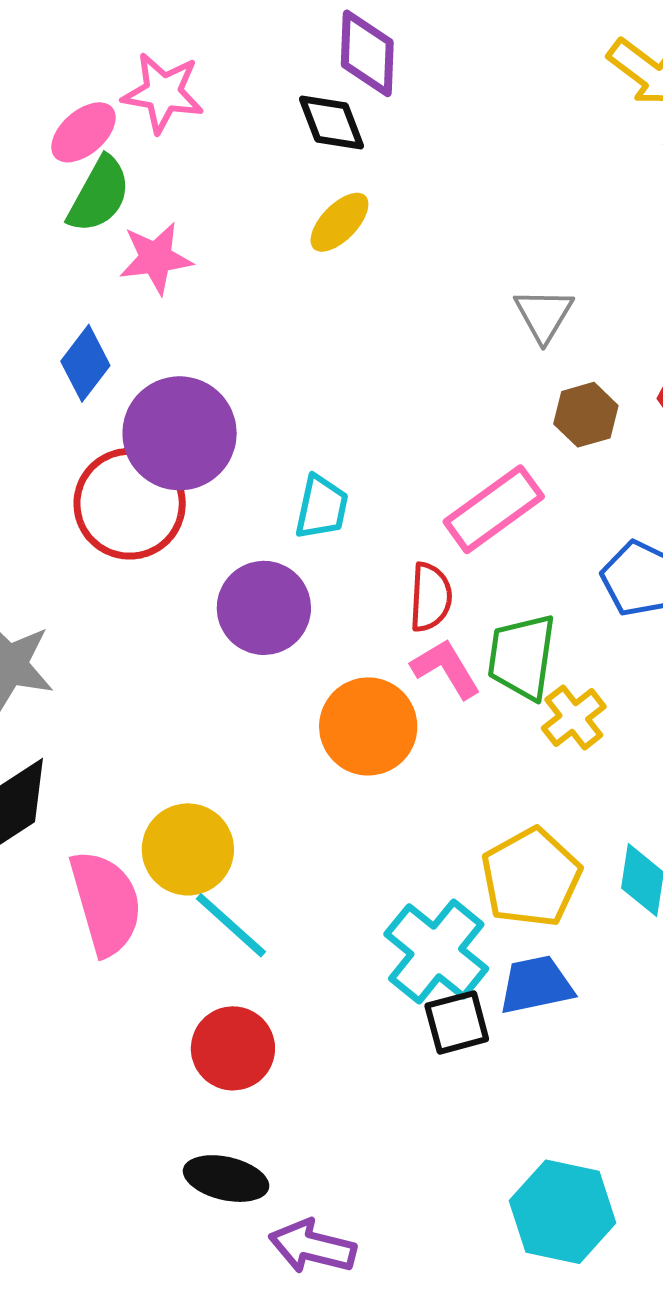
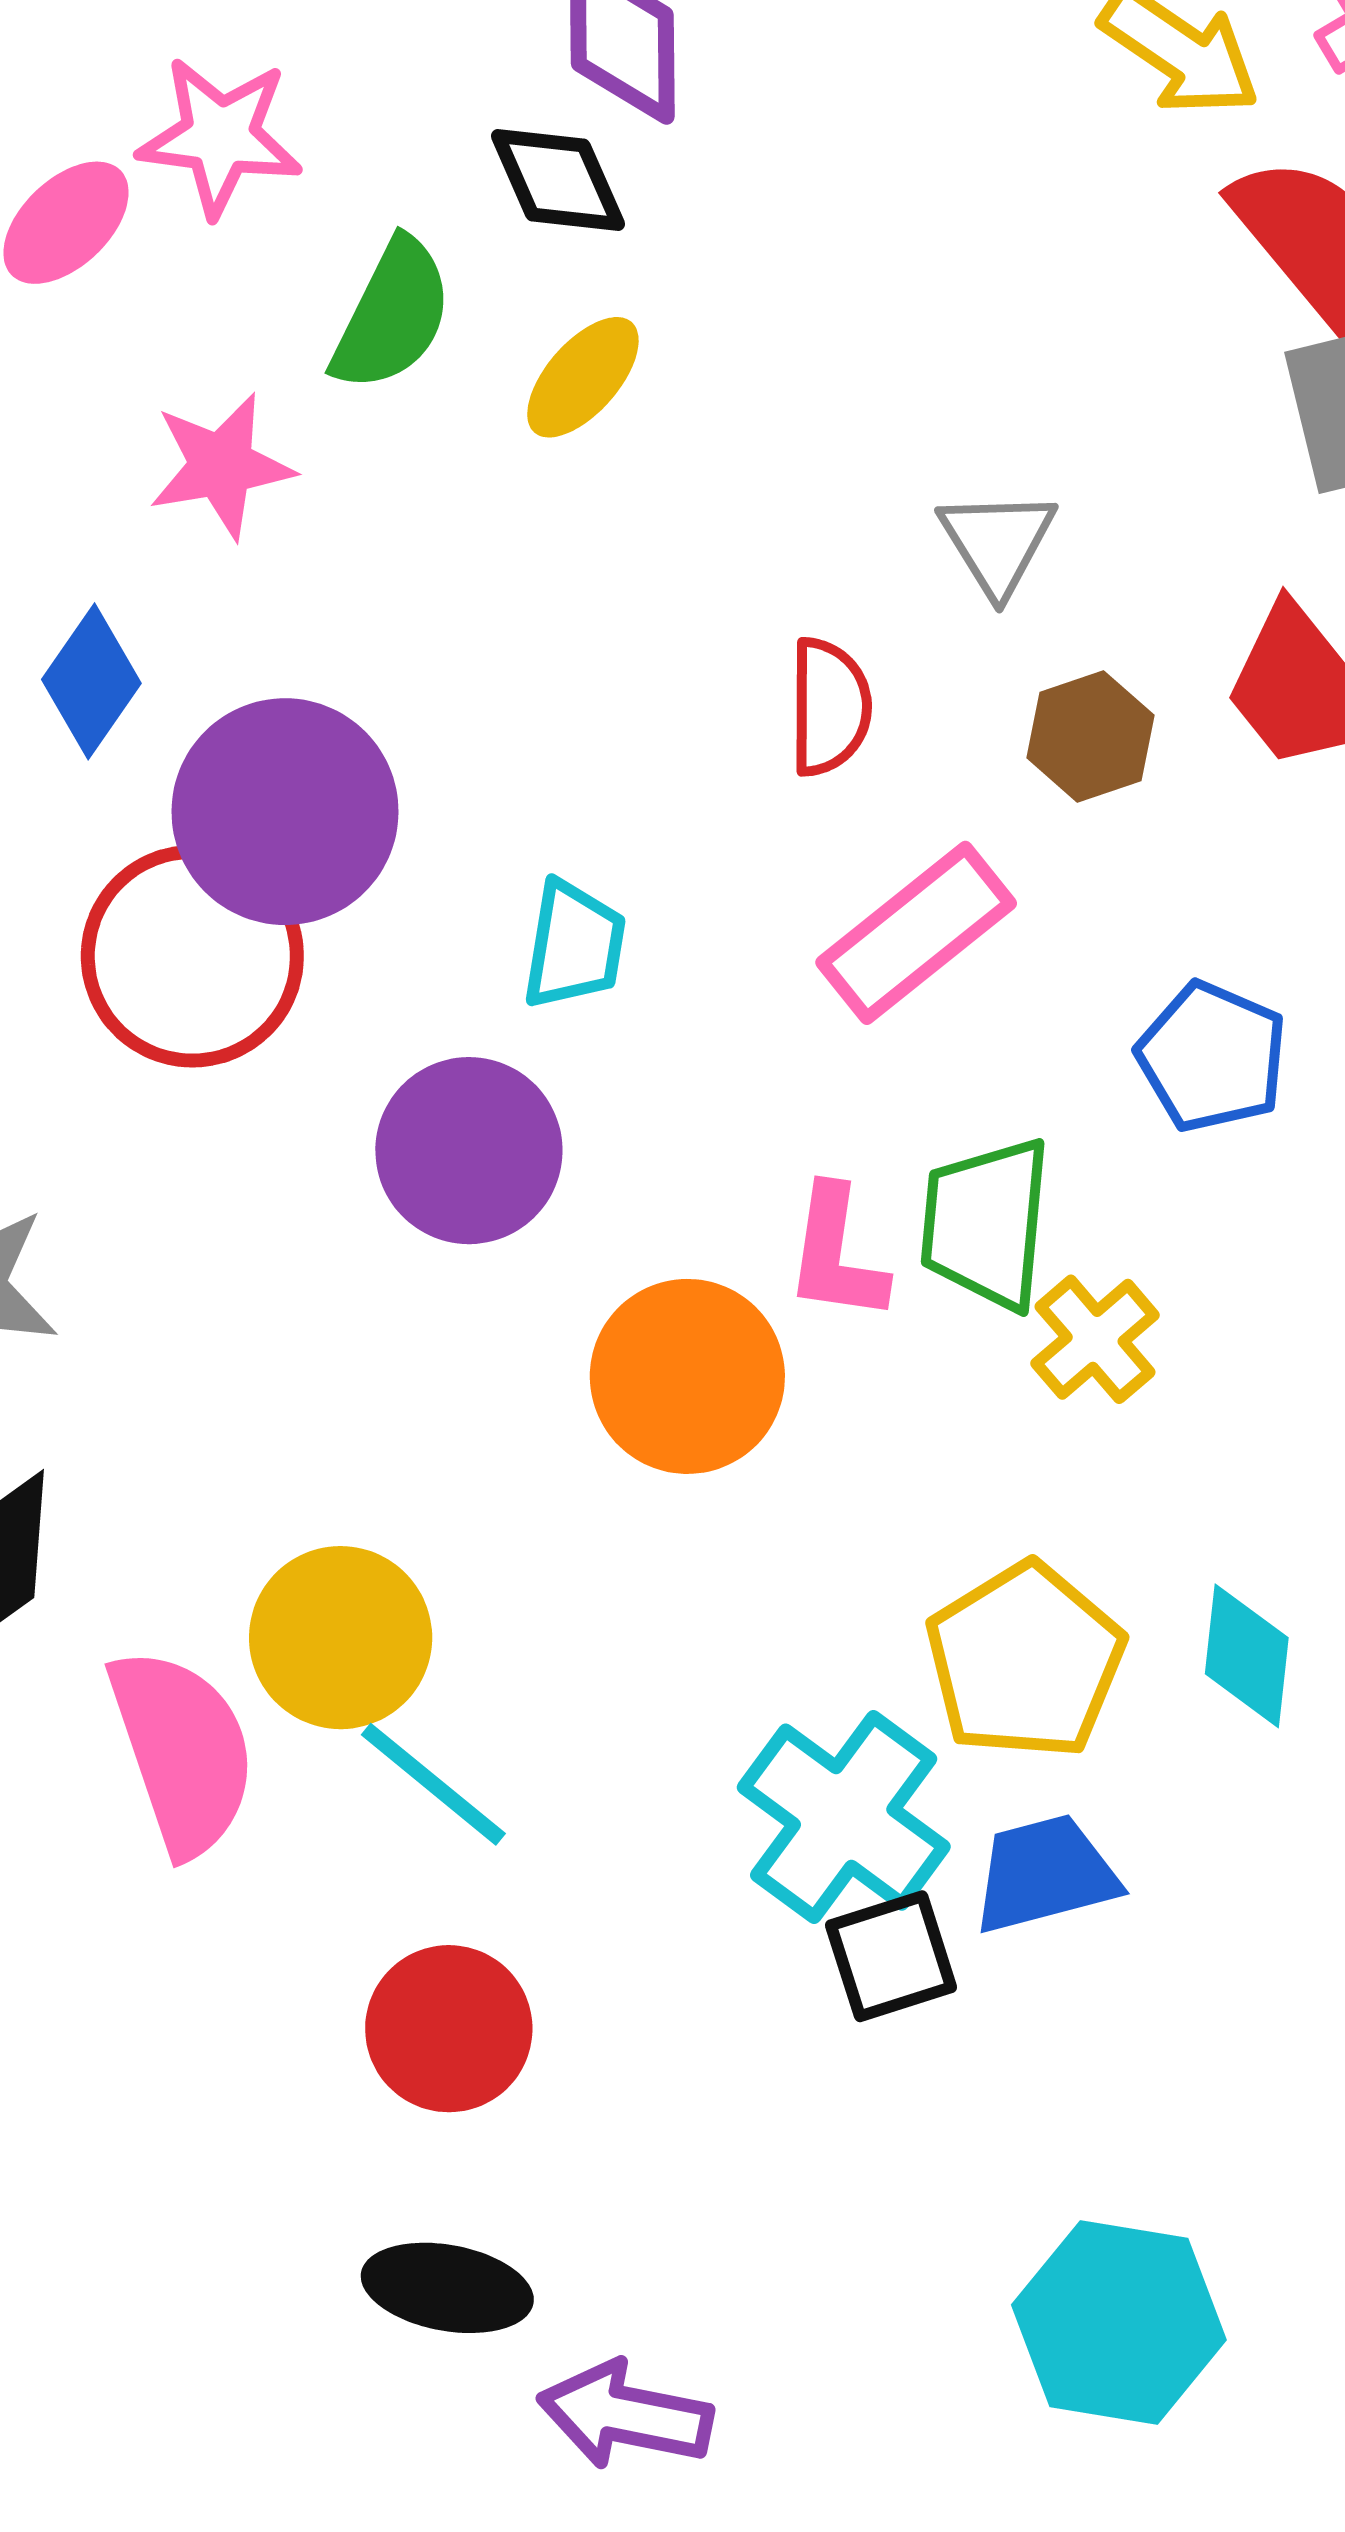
green semicircle: (99, 195) -> (392, 315), moved
red semicircle: (430, 597) -> (829, 707), moved
pink L-shape: (446, 669) -> (836, 1254), turned -138

